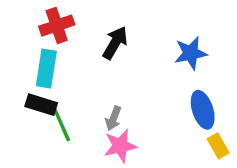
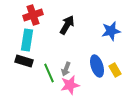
blue ellipse: (203, 110) -> (97, 66), moved
green line: (62, 125) -> (49, 73), moved
yellow rectangle: (218, 146) -> (115, 70), moved

